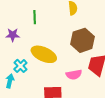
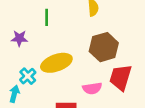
yellow ellipse: (44, 54) -> (56, 63), turned -45

